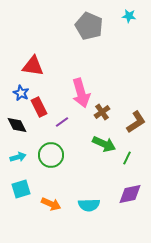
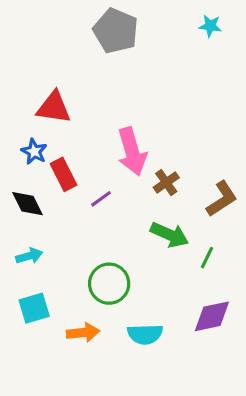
gray pentagon: (89, 26) -> (116, 31), moved
green circle: (51, 155) -> (109, 284), moved
orange arrow: (51, 204) -> (83, 333), turned -30

